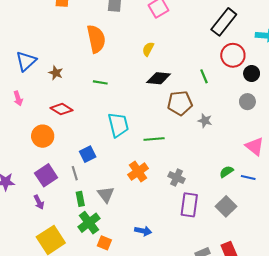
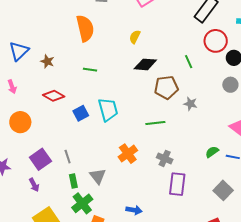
orange circle: (43, 136) -> (20, 122), moved
green line: (154, 139) -> (155, 123), moved
blue square: (88, 154) -> (81, 113), moved
gray square: (226, 206) -> (223, 190), moved

